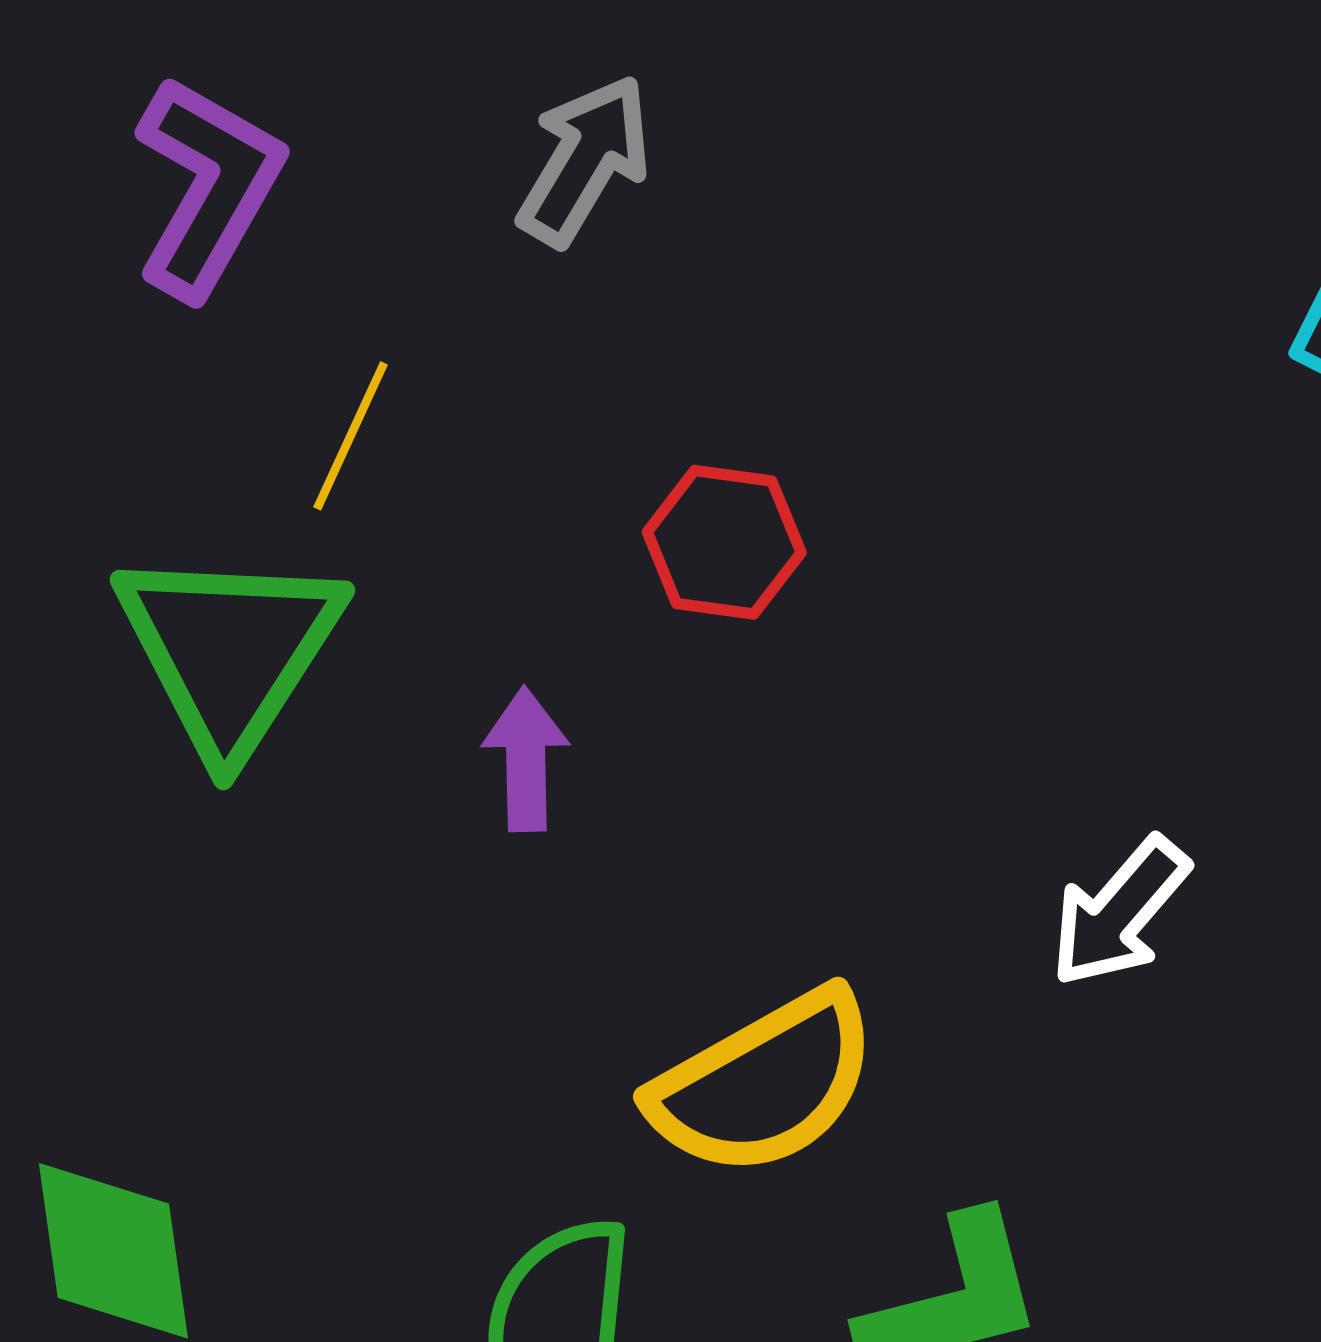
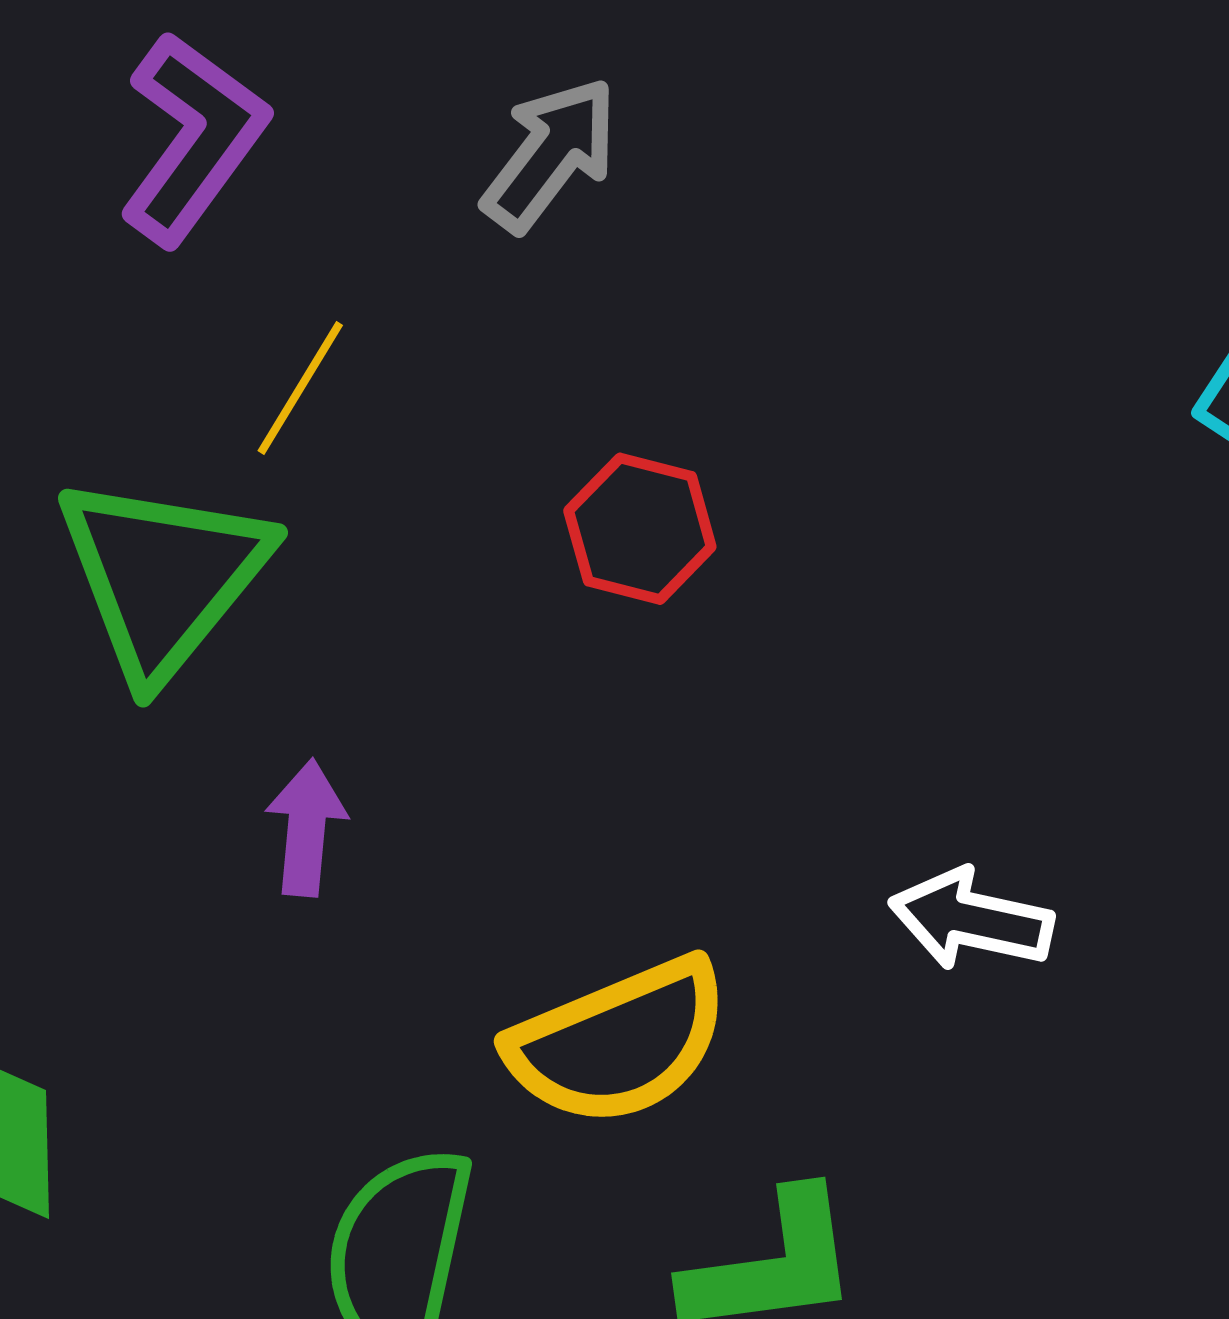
purple arrow: (526, 759) -> (306, 828), moved
white arrow: (1119, 912) -> (971, 919), turned 55

